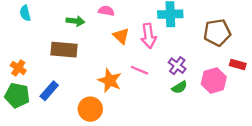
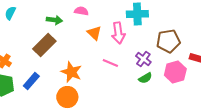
cyan semicircle: (25, 13) -> (10, 13), turned 40
brown pentagon: (217, 32) -> (168, 41), moved
brown rectangle: (64, 50) -> (44, 45), turned -50
orange star: (110, 80) -> (71, 72), moved

